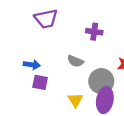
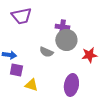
gray circle: (101, 81) -> (66, 40), moved
yellow triangle: (75, 100) -> (31, 85), moved, turned -40

